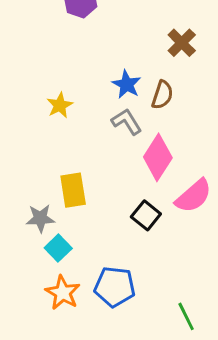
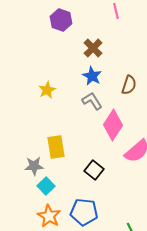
brown cross: (182, 43) -> (93, 48), moved
brown semicircle: (162, 95) -> (129, 85), moved
black square: (146, 215) -> (94, 170), moved

